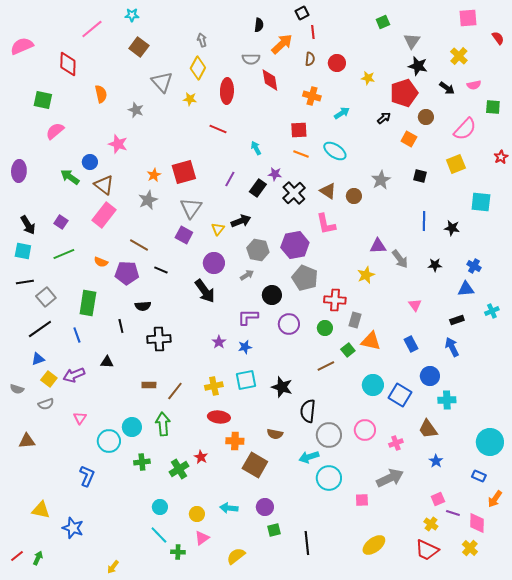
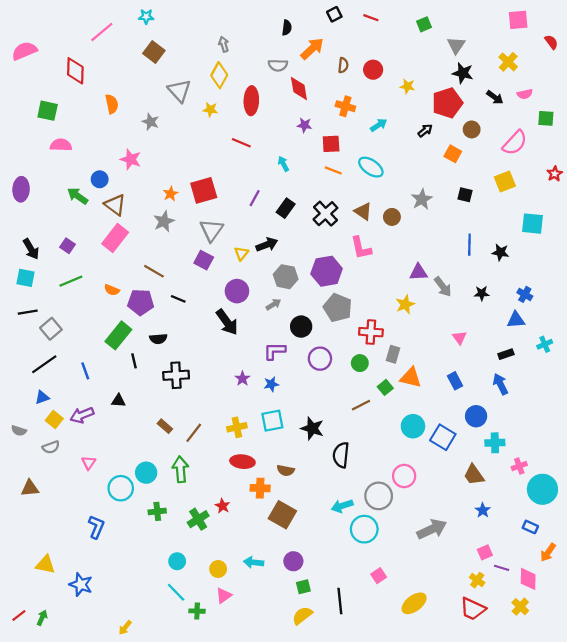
red line: (313, 32) -> (371, 18), moved, turned -64
pink semicircle: (55, 131) -> (61, 145), turned 42
purple star: (275, 174) -> (304, 125), moved
green rectangle: (88, 303) -> (118, 335), moved, turned 30
brown rectangle: (149, 385) -> (165, 426), turned 40
brown semicircle: (275, 434) -> (286, 470), moved
gray circle: (329, 435) -> (379, 496), moved
pink cross: (396, 443) -> (519, 466), moved
pink square: (362, 500) -> (379, 576), moved, turned -32
yellow semicircle: (236, 556) -> (302, 615), moved

